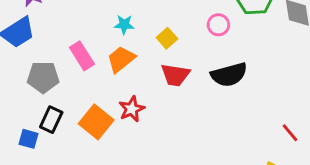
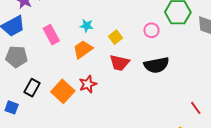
pink rectangle: (82, 56) -> (51, 35), moved
gray pentagon: (43, 77) -> (16, 57), moved
blue square: (29, 139) -> (12, 107), moved

